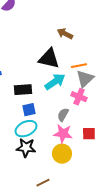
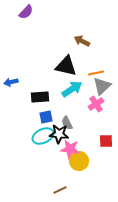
pink cross: (79, 97) -> (96, 104), turned 35
gray semicircle: (63, 115) -> (67, 123), moved, turned -56
pink star: (63, 134) -> (70, 149), moved
black star: (26, 148) -> (59, 134), moved

